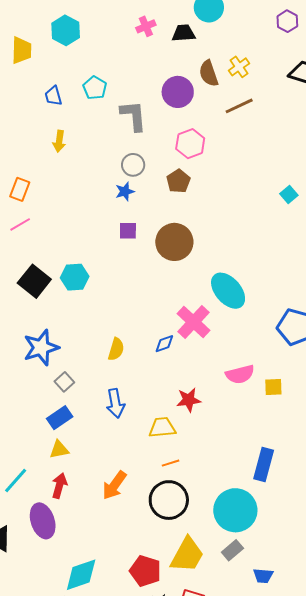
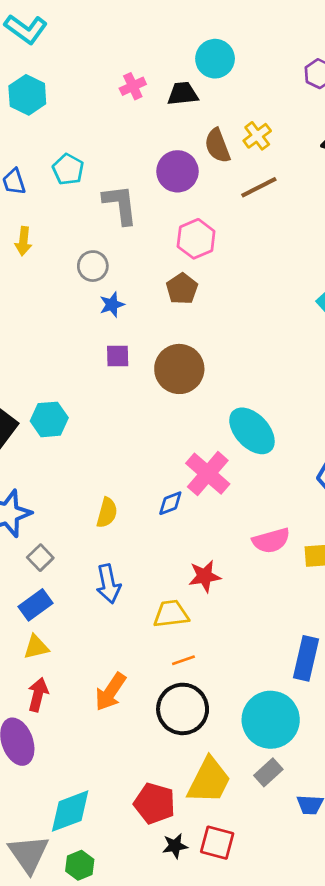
gray circle: (133, 165) -> (93, 266), moved

